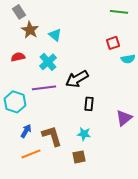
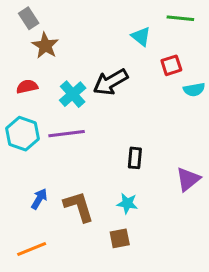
cyan triangle: (55, 35) -> (141, 36), moved
black arrow: (77, 79) -> (111, 82), moved
cyan hexagon: (15, 102) -> (23, 134), moved
orange line: (31, 154) -> (32, 249), moved

